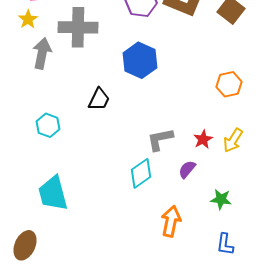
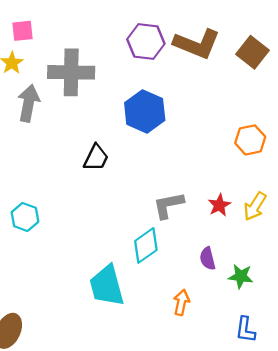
cyan hexagon: (48, 125) -> (25, 217), moved
purple semicircle: (187, 169) -> (208, 259), moved, turned -54
cyan trapezoid: (53, 193) -> (107, 286), moved
orange arrow: (171, 221) -> (181, 302), size x0.7

